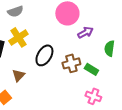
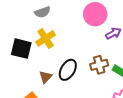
black ellipse: (44, 55) -> (68, 70), moved

